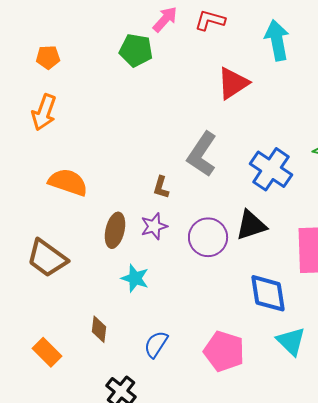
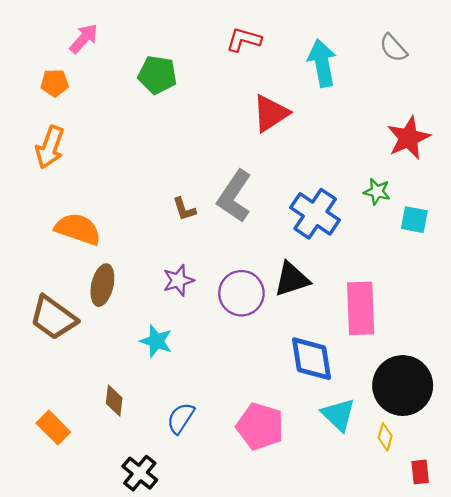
pink arrow: (165, 19) -> (84, 39), moved
brown L-shape: (161, 187) -> (184, 209), moved, turned -35
brown ellipse: (115, 230) -> (102, 285), moved

